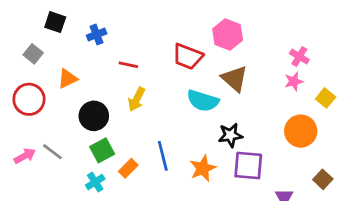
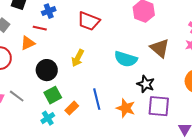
red trapezoid: (188, 57) -> (89, 21), moved
red line: (128, 65) -> (40, 28), moved
brown triangle: (235, 79) -> (160, 48), moved
black star: (230, 135) -> (146, 84), turned 30
orange star: (203, 168) -> (126, 108), turned -30

